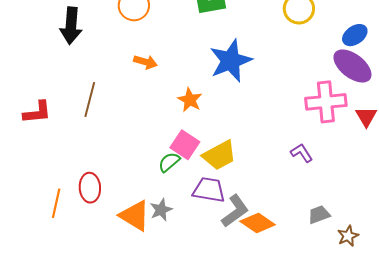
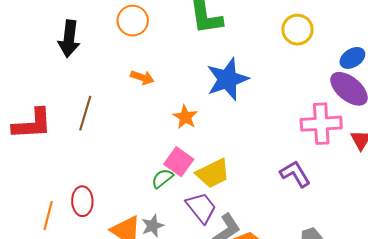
red L-shape: (37, 112) -> (32, 124), size x1.4
purple L-shape: (302, 153) -> (295, 174), size x1.4
purple trapezoid: (209, 190) -> (201, 208), turned 40

